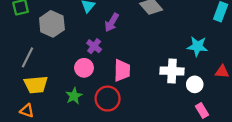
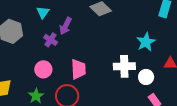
purple cross: (94, 46) -> (51, 40), moved
cyan star: (197, 46) -> (146, 42), turned -30

